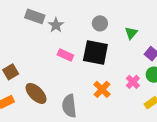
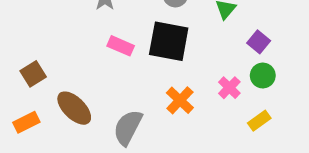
gray semicircle: (69, 106) -> (128, 127), turned 35

